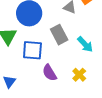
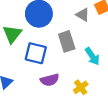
purple semicircle: (49, 73) -> (50, 80), turned -84

